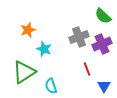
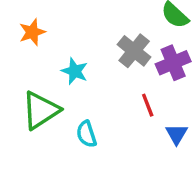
orange star: (28, 30) -> (32, 32), moved
gray cross: (79, 37) -> (134, 51), turned -30

